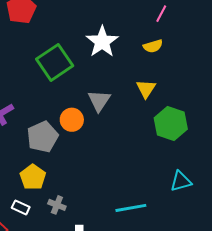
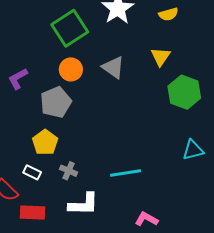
gray triangle: (99, 101) -> (113, 67), turned -30
orange circle: (72, 120) -> (71, 69), moved
cyan line: (131, 208) -> (126, 173), moved

